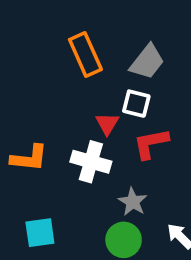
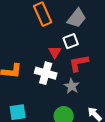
white square: (136, 104) -> (71, 41), turned -35
gray star: (133, 202) -> (72, 86), moved

